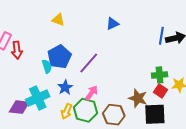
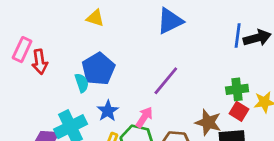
blue triangle: (113, 24) -> (170, 21), size x1.5
purple line: (89, 63) -> (166, 81), moved

